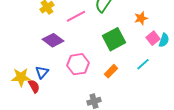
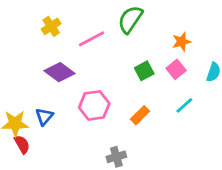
pink square: (153, 38) -> (176, 69), moved
green square: (114, 39) -> (144, 71), size x0.6
red semicircle: (34, 86) -> (22, 144), moved

